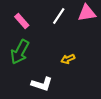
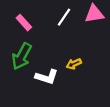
white L-shape: (42, 84) -> (47, 77), moved

